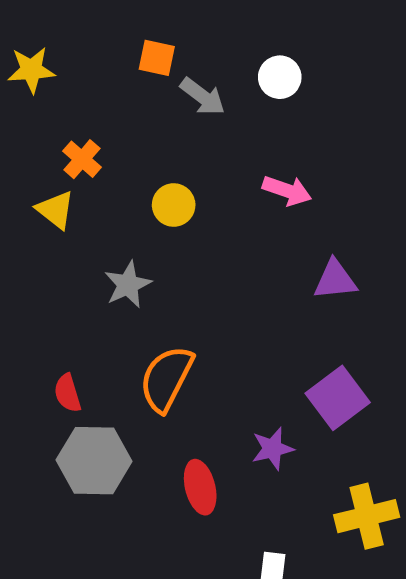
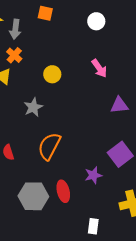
gray arrow: (203, 96) -> (15, 29), moved, turned 60
pink arrow: (287, 191) -> (99, 68), turned 36
gray hexagon: (94, 461) -> (33, 196), moved

